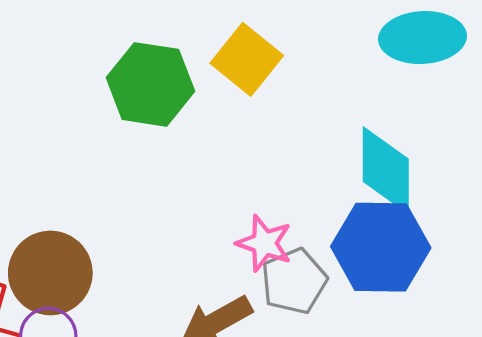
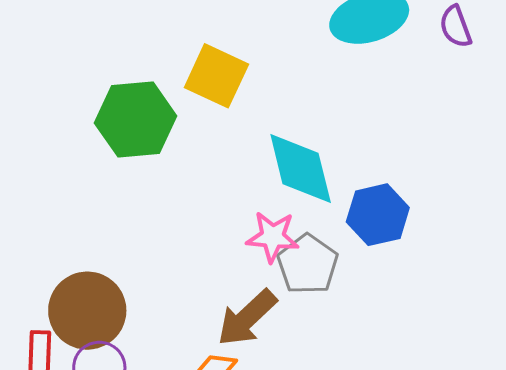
cyan diamond: (386, 170) -> (301, 169), moved
blue hexagon: (381, 247) -> (378, 215), size x0.7

